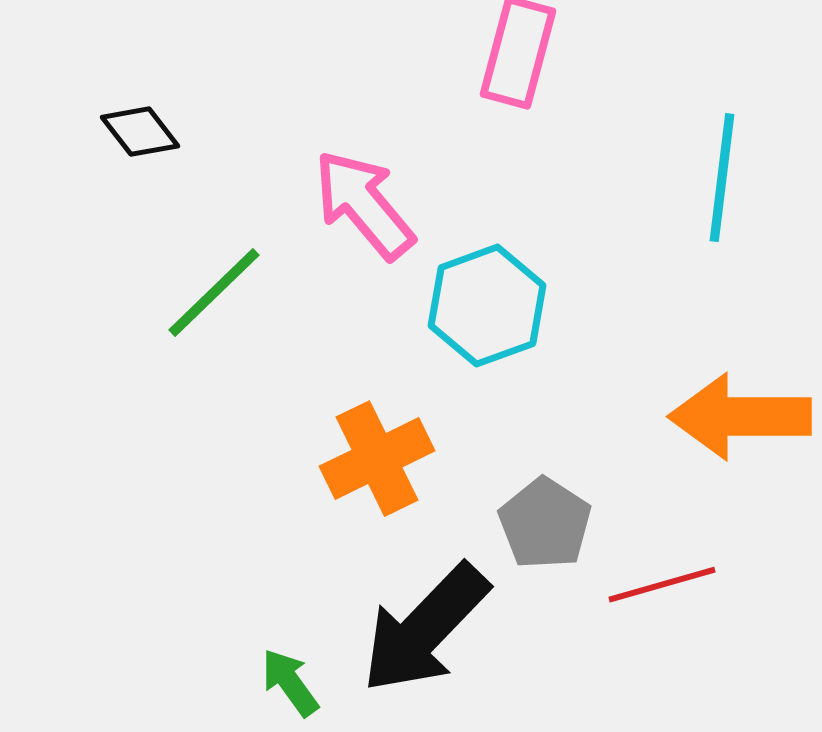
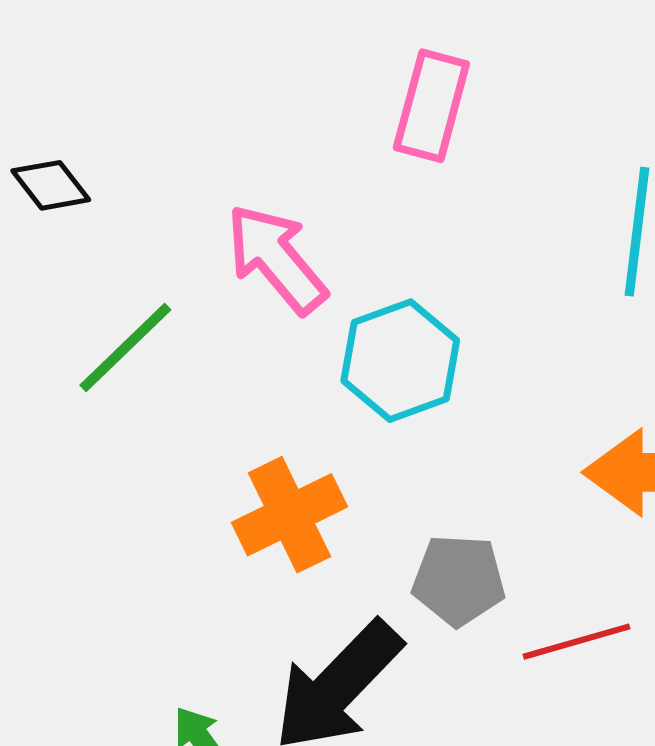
gray pentagon: (545, 524) -> (459, 580), turned -30

